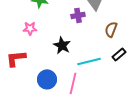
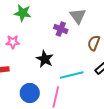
purple cross: (78, 15) -> (61, 29), turned 32

